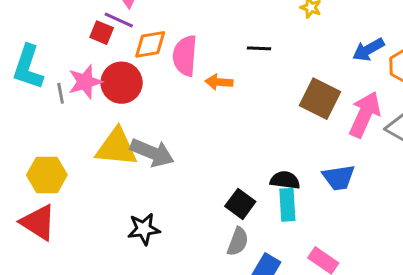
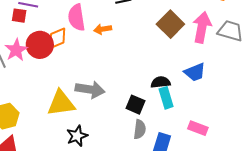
orange diamond: (150, 44) -> (57, 38), moved
brown square: (320, 99) -> (170, 24), turned 32
yellow triangle: (116, 147) -> (61, 103), moved
gray arrow: (152, 153) -> (90, 90), moved

